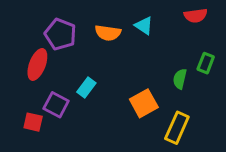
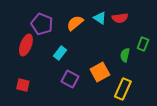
red semicircle: (196, 16) -> (120, 18), moved
orange semicircle: (108, 33) -> (75, 23), turned 132
cyan rectangle: (86, 88) -> (60, 53), moved
purple square: (56, 105) -> (70, 79), moved

